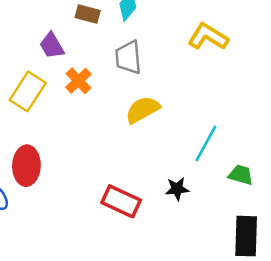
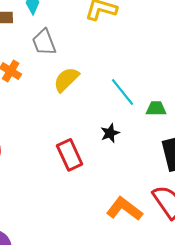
cyan line: (206, 144) -> (122, 92), turned -52
red rectangle: (121, 201) -> (70, 155), turned 56

